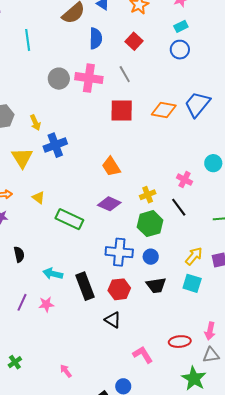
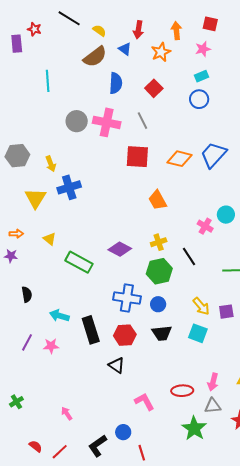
orange trapezoid: (111, 167) -> (158, 200), moved
pink cross: (185, 180) -> (205, 226), moved
yellow arrow: (194, 256) -> (201, 306), turned 96

